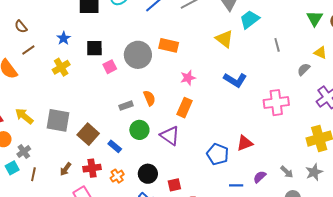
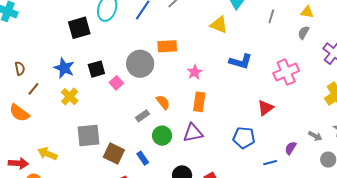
brown semicircle: (21, 27) -> (20, 68), turned -136
blue star: (64, 38) -> (64, 68), size x1.5
gray line: (277, 45) -> (271, 16), turned 48
yellow triangle: (320, 53) -> (307, 12), moved
gray square: (58, 120) -> (88, 136), moved
purple triangle: (170, 136) -> (193, 133), turned -30
red triangle: (245, 143) -> (265, 108), moved
blue rectangle: (115, 146) -> (143, 158), turned 32

